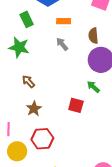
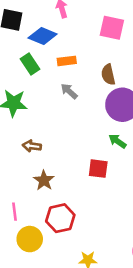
green rectangle: (27, 19) -> (30, 64), moved
brown arrow: (28, 81) -> (32, 146), turned -32

